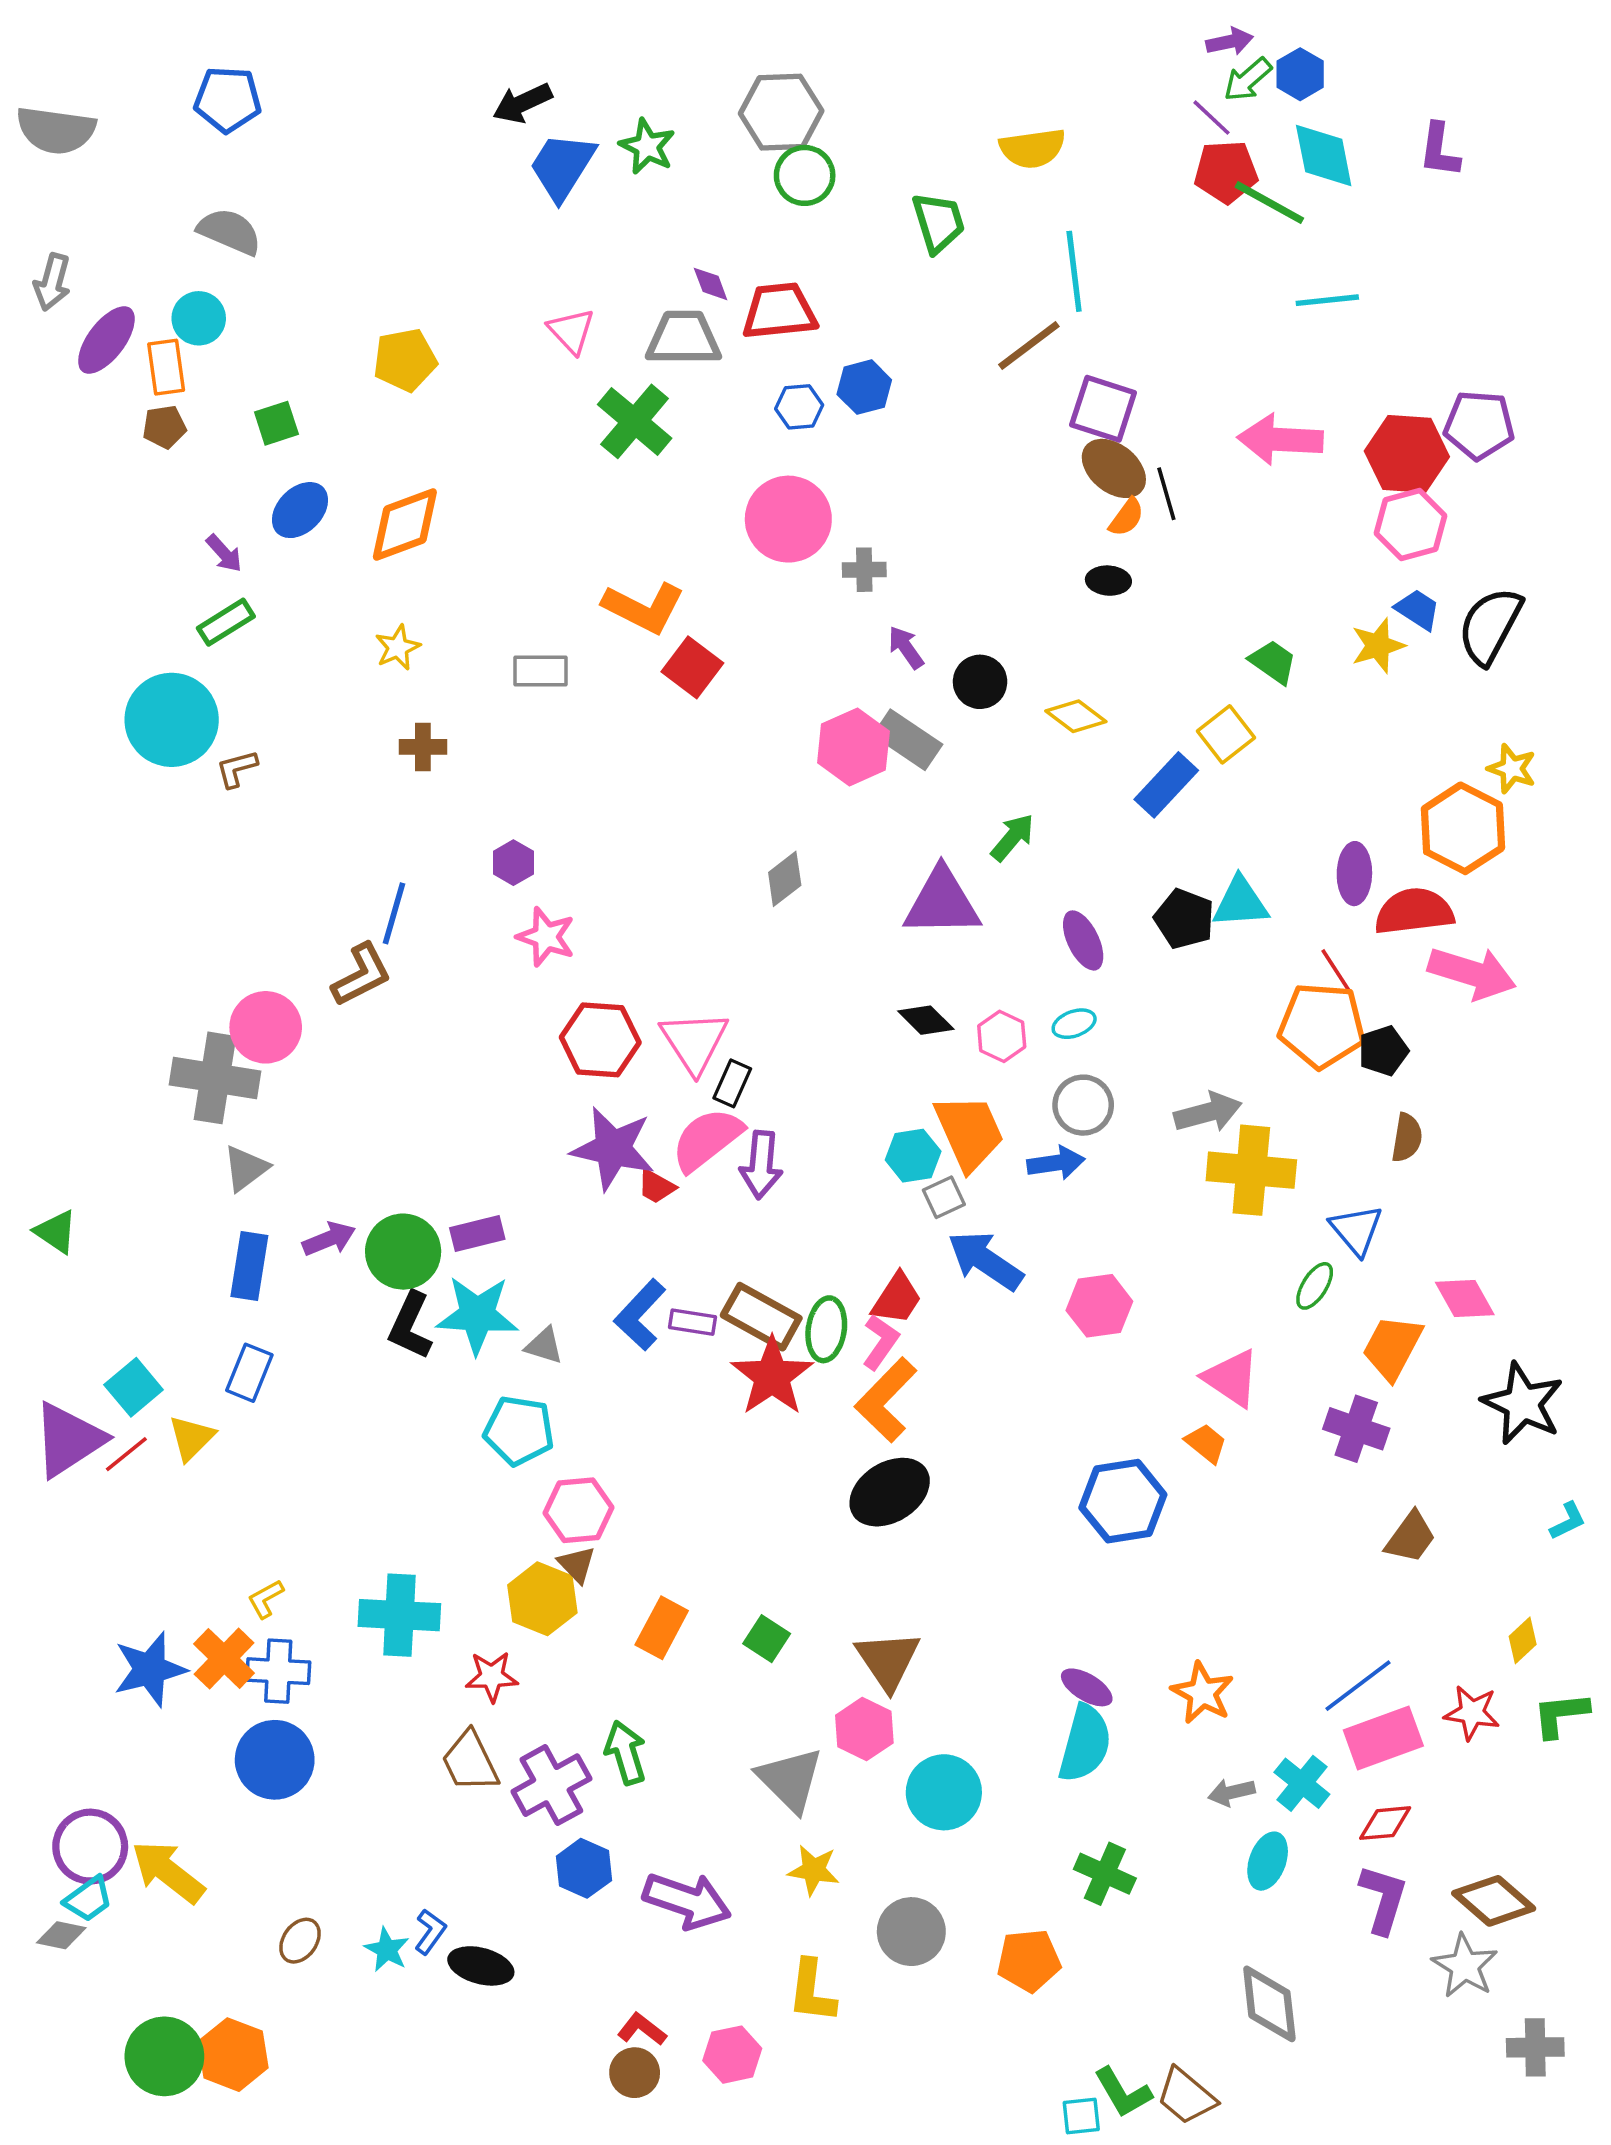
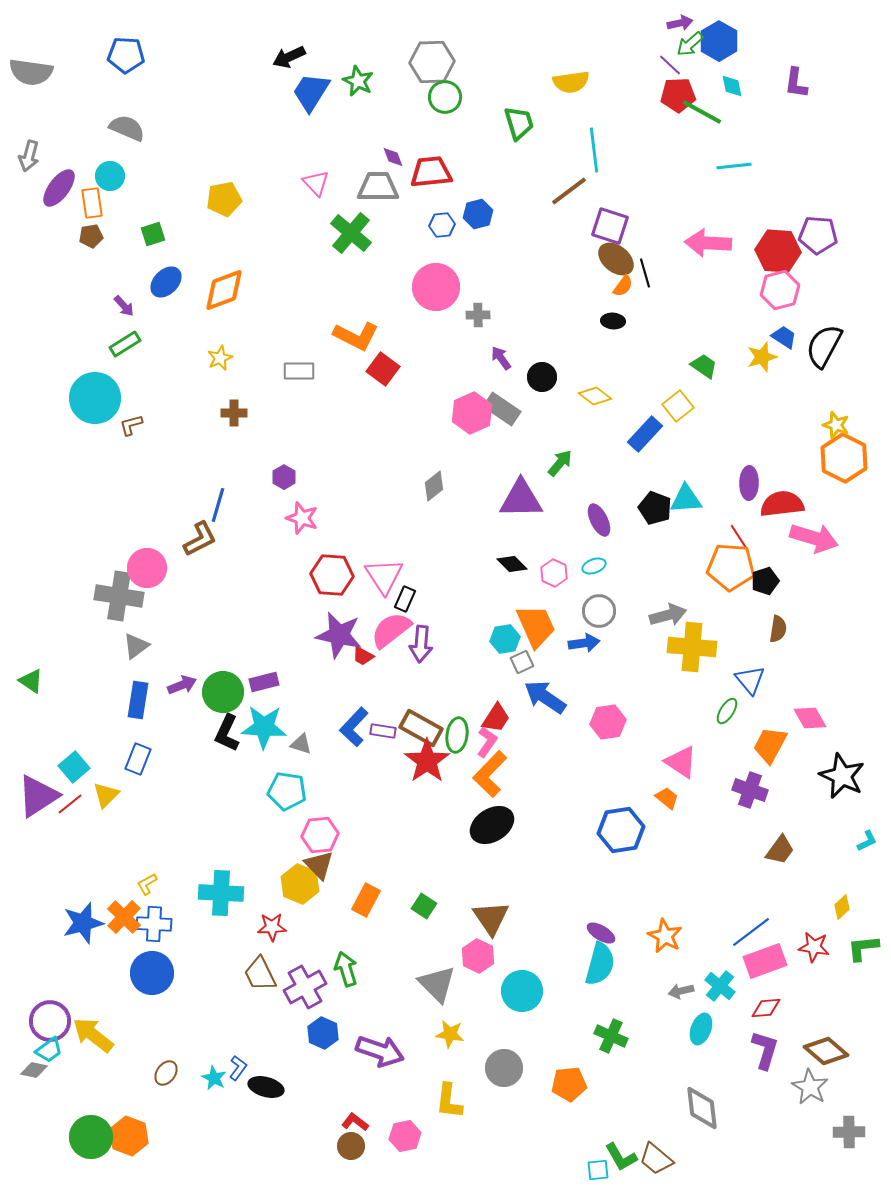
blue hexagon: (1300, 74) -> (719, 41), size x1.4
cyan diamond: (1324, 156) -> (732, 86), size x0.6
orange hexagon: (1463, 828) -> (844, 458), moved
brown triangle: (577, 1564) -> (319, 865), size x1.4

